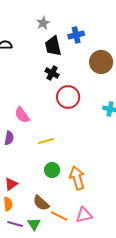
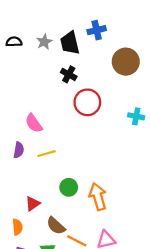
gray star: (43, 23) -> (44, 42), moved
yellow line: (46, 141) -> (47, 154), moved
red triangle: (11, 184) -> (33, 204), moved

